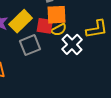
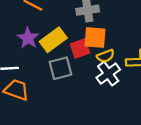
red square: (45, 26) -> (80, 48), turned -36
yellow semicircle: (59, 30) -> (106, 56), moved

